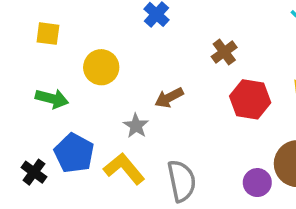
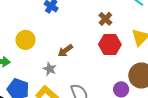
brown cross: (224, 52) -> (105, 19), moved

